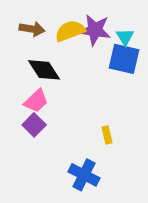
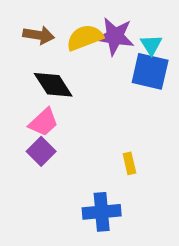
blue cross: (84, 175) -> (102, 212), turned -32

